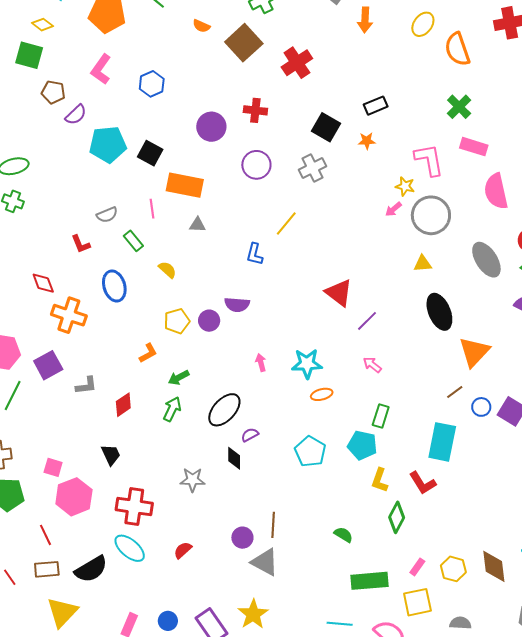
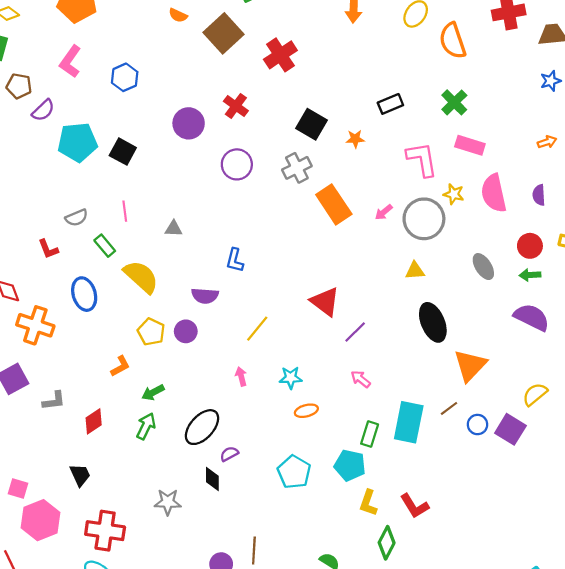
black rectangle: (376, 106) -> (390, 104), moved
red cross: (255, 110) -> (236, 106), turned 30
orange rectangle: (185, 185) -> (334, 204), moved, turned 45
yellow star: (405, 186) -> (454, 194), moved
yellow line: (286, 223) -> (257, 329), moved
gray ellipse: (486, 260) -> (483, 267), size x0.7
yellow semicircle: (167, 270) -> (141, 277), size x1.8
purple semicircle: (237, 305) -> (205, 296), moved
yellow pentagon: (177, 321) -> (151, 332), turned -30
cyan star: (307, 364) -> (291, 378), size x0.7
cyan rectangle: (442, 442) -> (409, 422), moved

